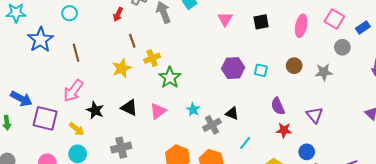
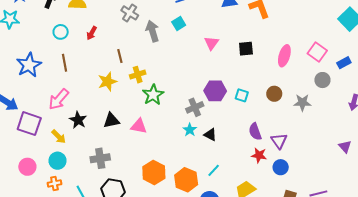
cyan circle: (70, 13) -> (61, 32), moved
red arrow: (118, 14) -> (92, 33), moved
blue star: (40, 40) -> (29, 65), moved
black triangle: (129, 108) -> (111, 120), turned -42
cyan star: (193, 110) -> (190, 130), moved
pink triangle: (158, 111) -> (139, 126), turned 42
purple triangle: (315, 115) -> (279, 141), moved
gray cross: (212, 125) -> (195, 107), moved
cyan line: (245, 143) -> (214, 170), moved
blue circle: (307, 152) -> (281, 167), moved

